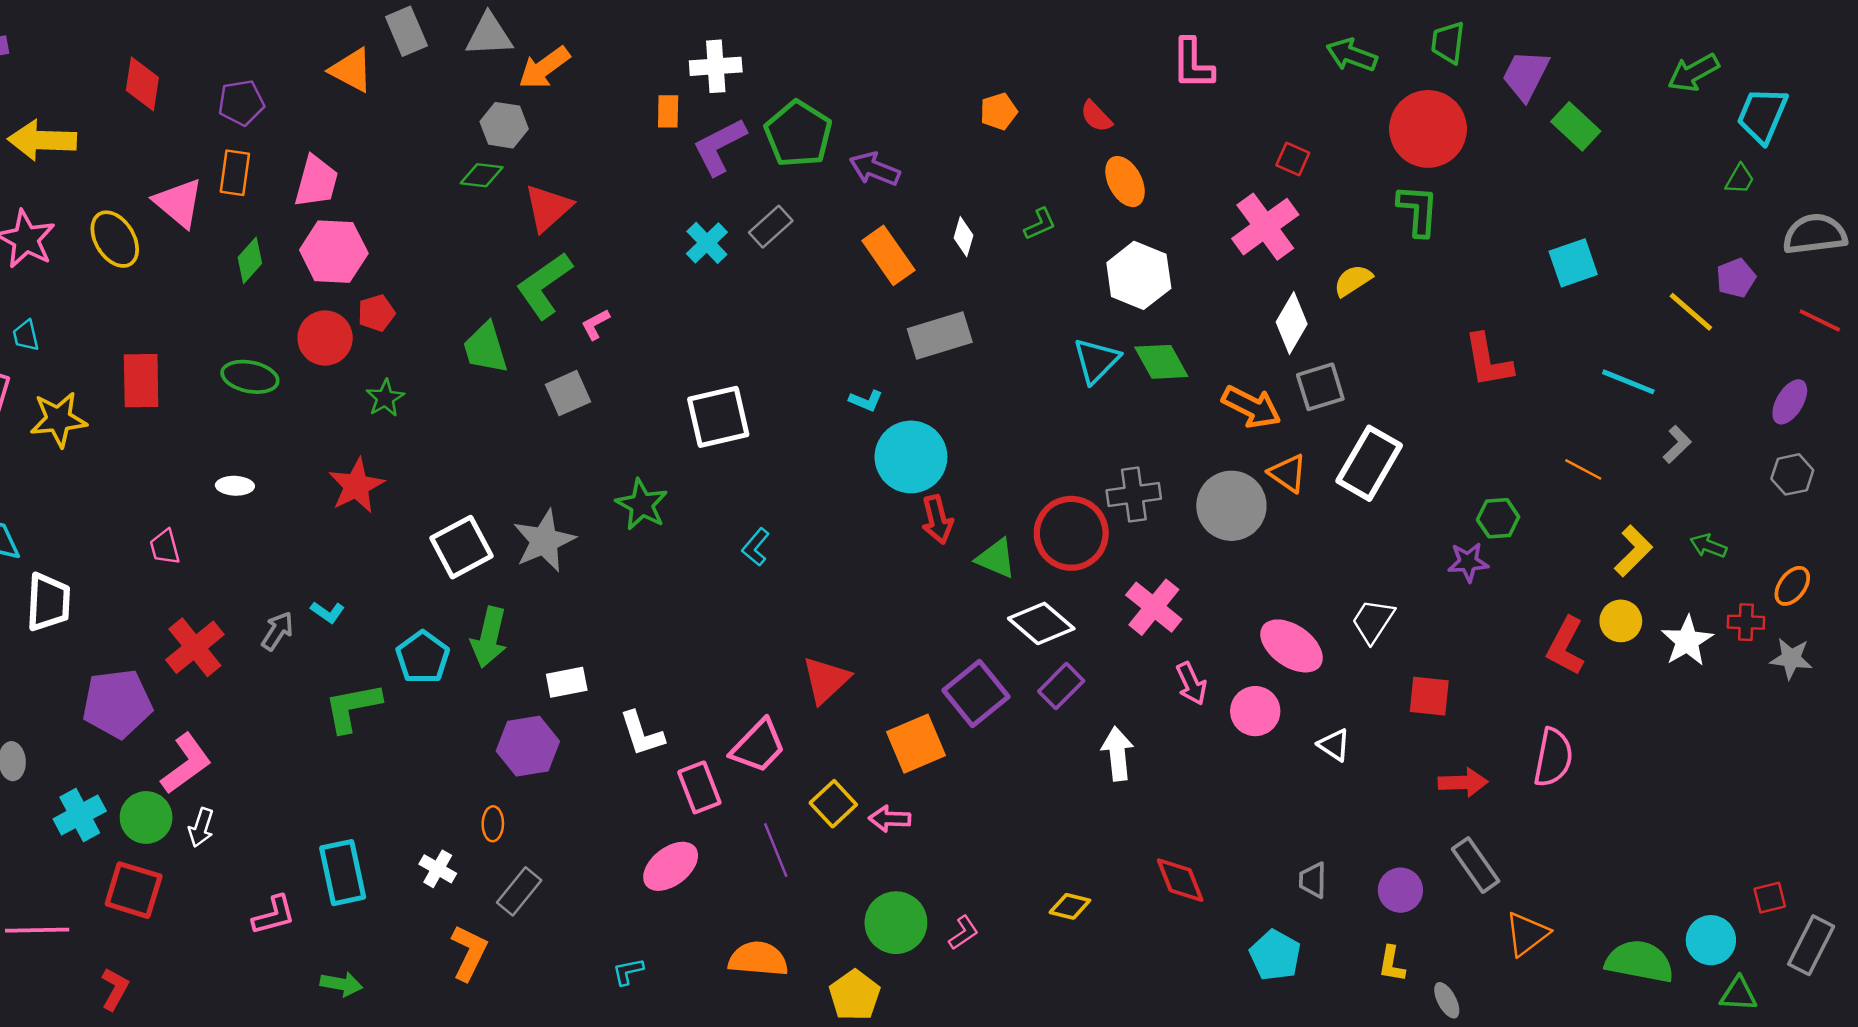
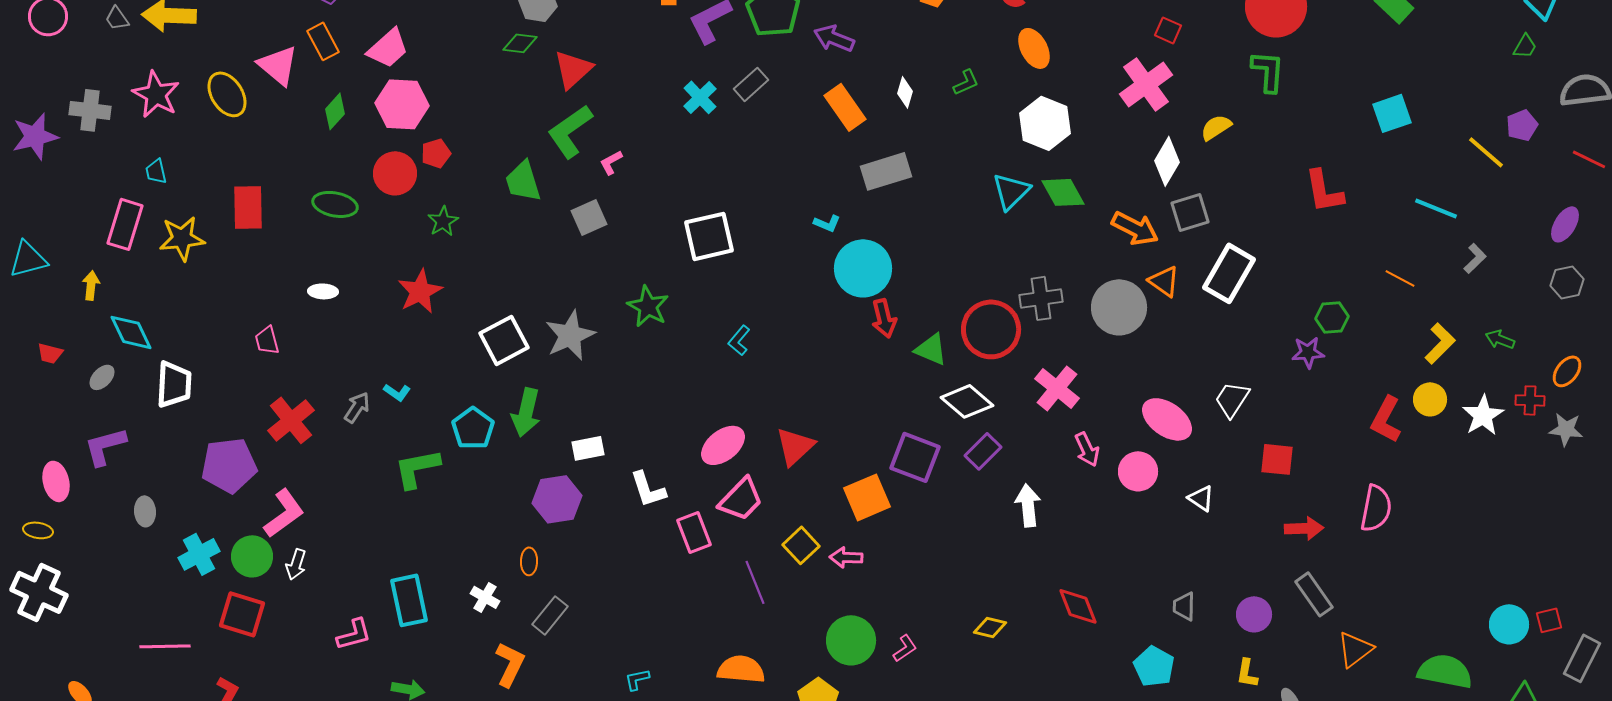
orange rectangle: (235, 173) -> (323, 41), turned -36
pink trapezoid: (316, 182) -> (388, 48), turned 33
purple square: (976, 694) -> (915, 457), turned -30
pink ellipse: (671, 866) -> (723, 445), moved
cyan circle: (1711, 940) -> (1509, 624), moved

